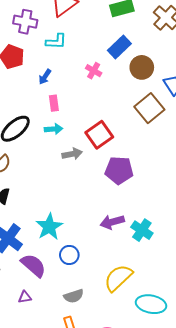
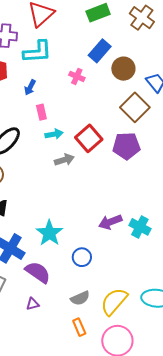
cyan L-shape: (56, 41) -> (37, 52), size x1.4
cyan arrow: (54, 129) -> (54, 134), moved
purple pentagon: (119, 170) -> (126, 146), moved
blue circle: (69, 255) -> (82, 257), moved
yellow semicircle: (118, 278) -> (114, 301), moved

